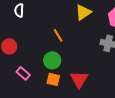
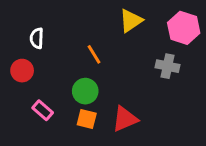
white semicircle: (19, 10) -> (37, 38), moved
red triangle: (79, 79) -> (125, 119), turned 36

